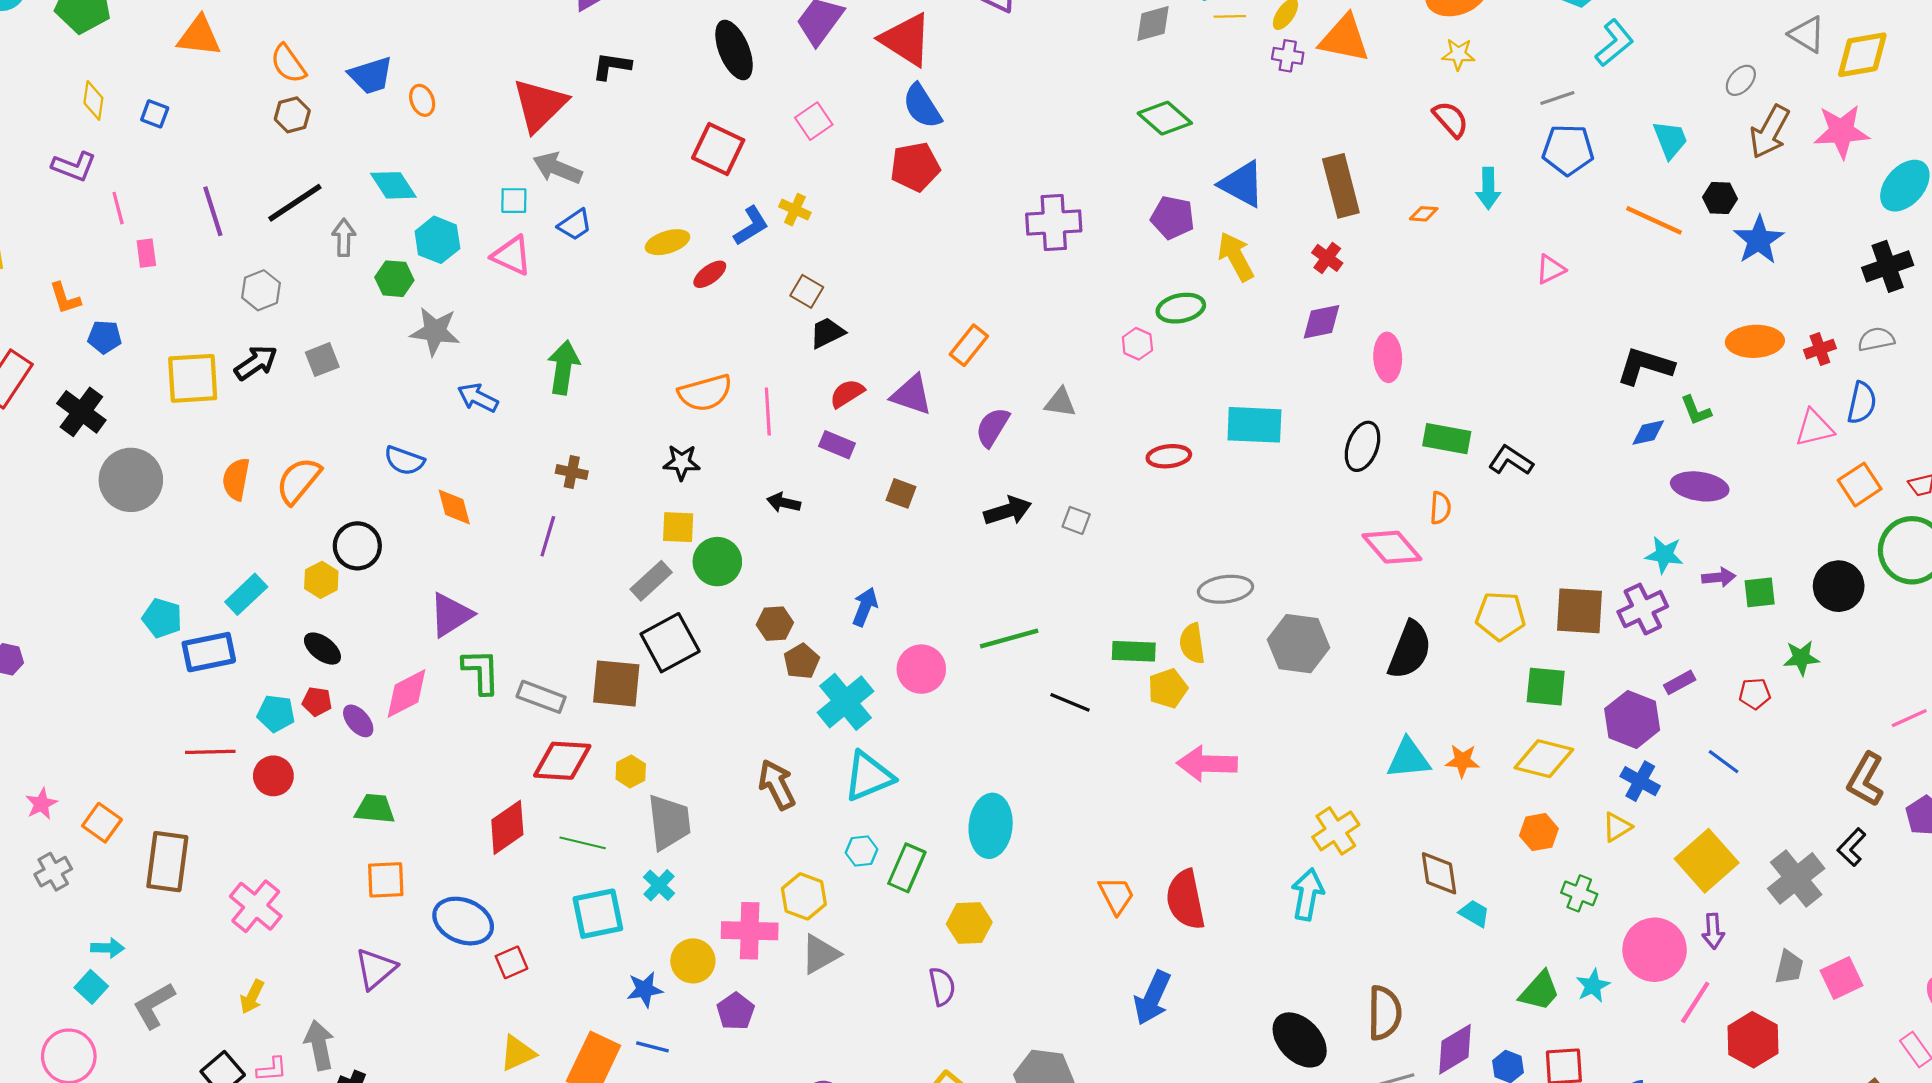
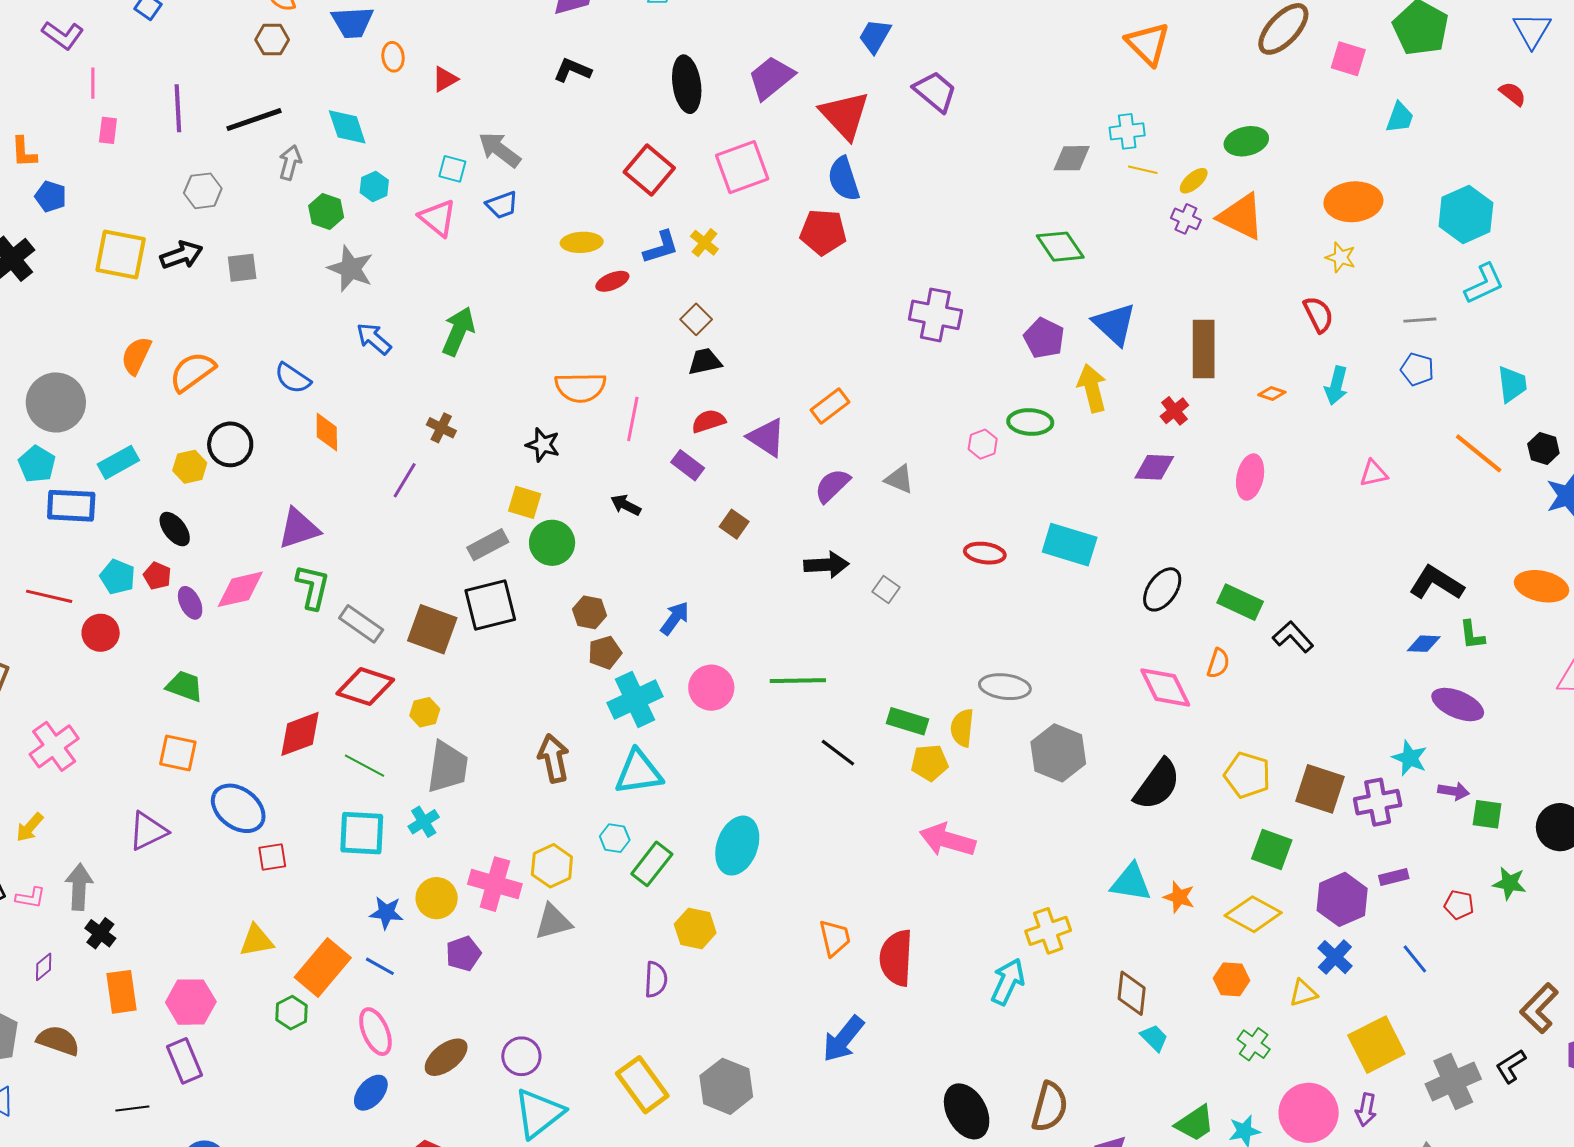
red triangle: (540, 105) -> (445, 79), moved, size x0.5
pink square: (814, 121) -> (742, 167), size x1.6
blue pentagon: (1568, 150) -> (1417, 369), size x0.7
cyan hexagon: (437, 240) -> (374, 186), size x0.7
pink ellipse: (1388, 357) -> (1250, 477), moved
gray circle: (131, 480) -> (56, 402), moved

